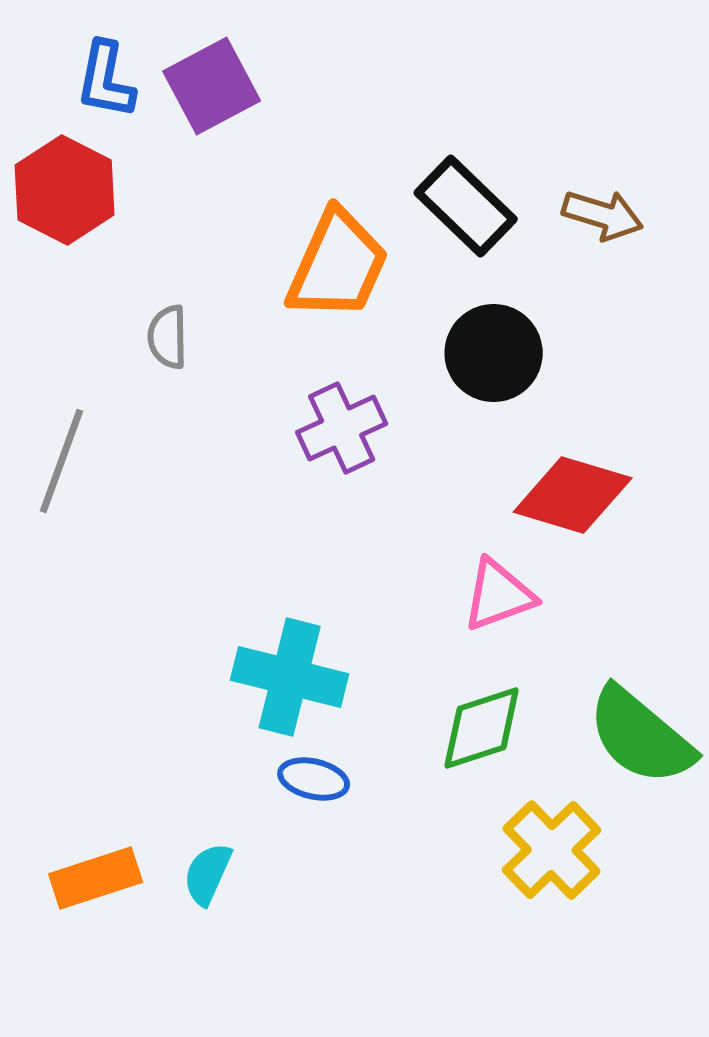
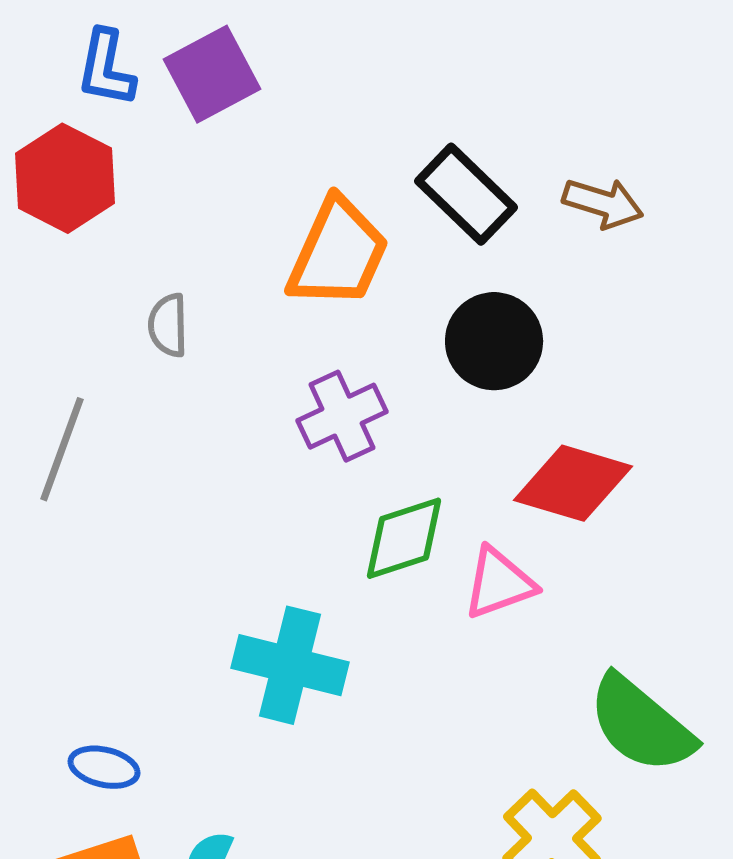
green diamond: (482, 728) -> (404, 538), moved
blue ellipse: (314, 779) -> (104, 767), moved

